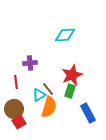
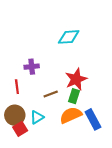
brown line: (48, 89) -> (51, 94), turned -72
cyan triangle: (39, 95) -> (37, 117), moved
orange semicircle: (49, 107) -> (71, 115), moved, turned -130

